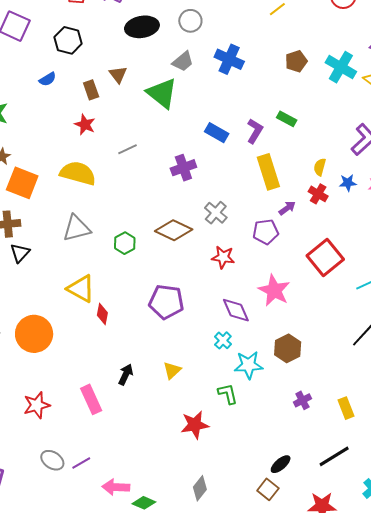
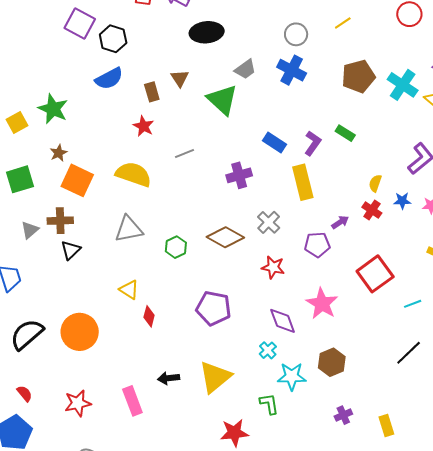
gray circle: (190, 21) -> (296, 34), moved
black hexagon: (68, 40) -> (113, 39), moved
brown pentagon: (296, 61) -> (358, 76), size x1.5
blue semicircle: (48, 79) -> (109, 79), size x1.6
yellow rectangle: (268, 172) -> (303, 182), moved
yellow triangle: (81, 289) -> (129, 290), size x0.7
yellow triangle: (172, 370) -> (215, 377), size x1.8
black arrow: (126, 375) -> (169, 378), turned -125

